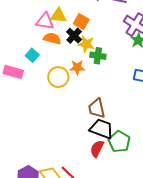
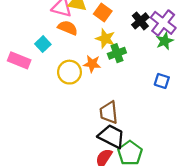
black cross: (74, 36) -> (140, 21), moved
green cross: (98, 56) -> (117, 53), turned -35

